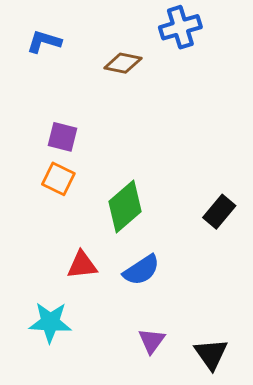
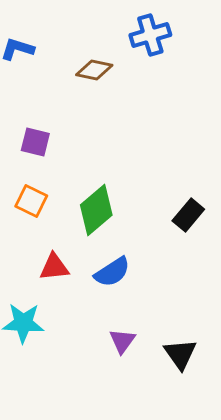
orange square: (58, 179) -> (31, 201), moved

